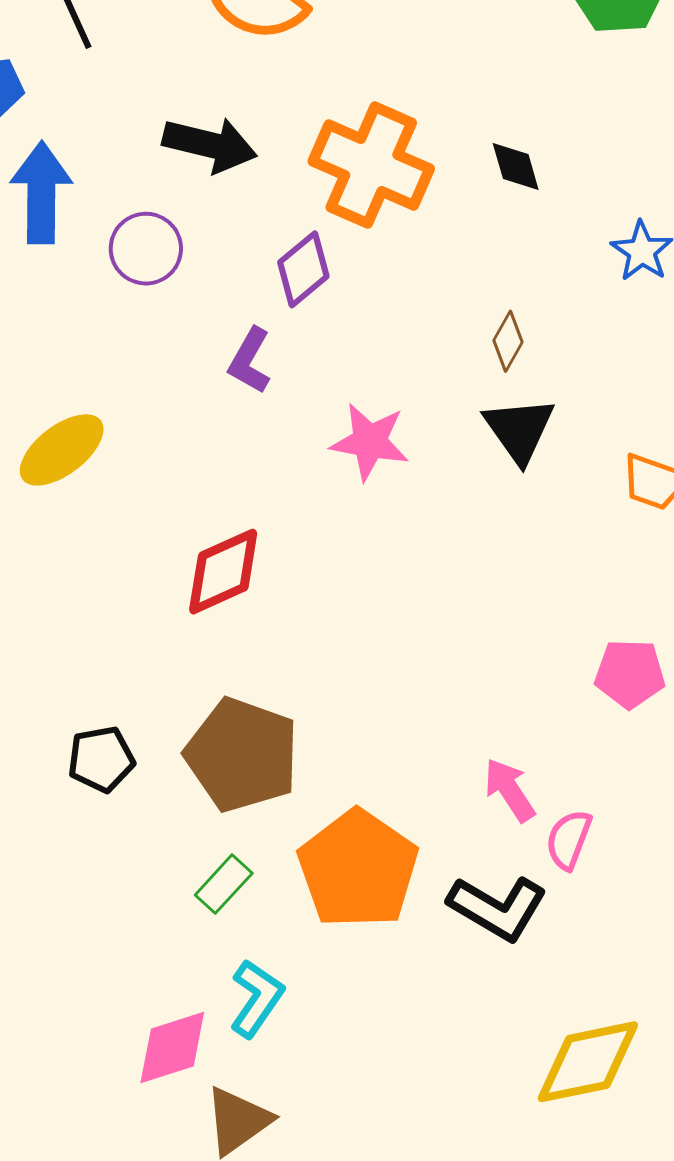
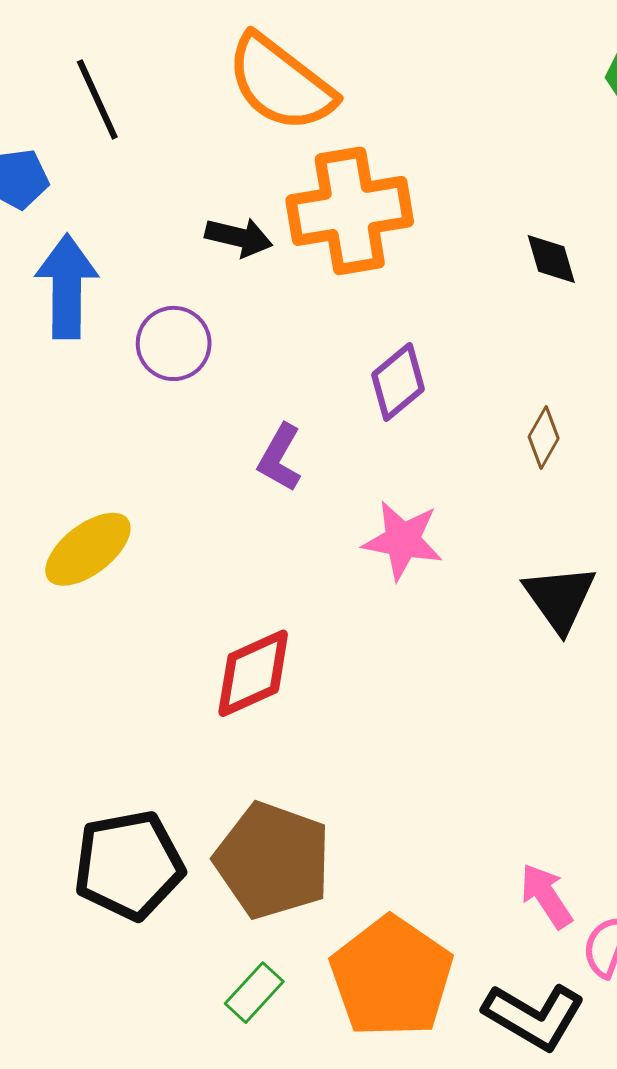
black arrow: (210, 145) -> (239, 237), size x0.7
orange cross: (371, 165) -> (350, 211), moved, turned -33
purple diamond: (303, 269) -> (398, 382), moved
black triangle: (519, 430) -> (560, 598), moved
black pentagon: (101, 759) -> (129, 865), size x1.6

